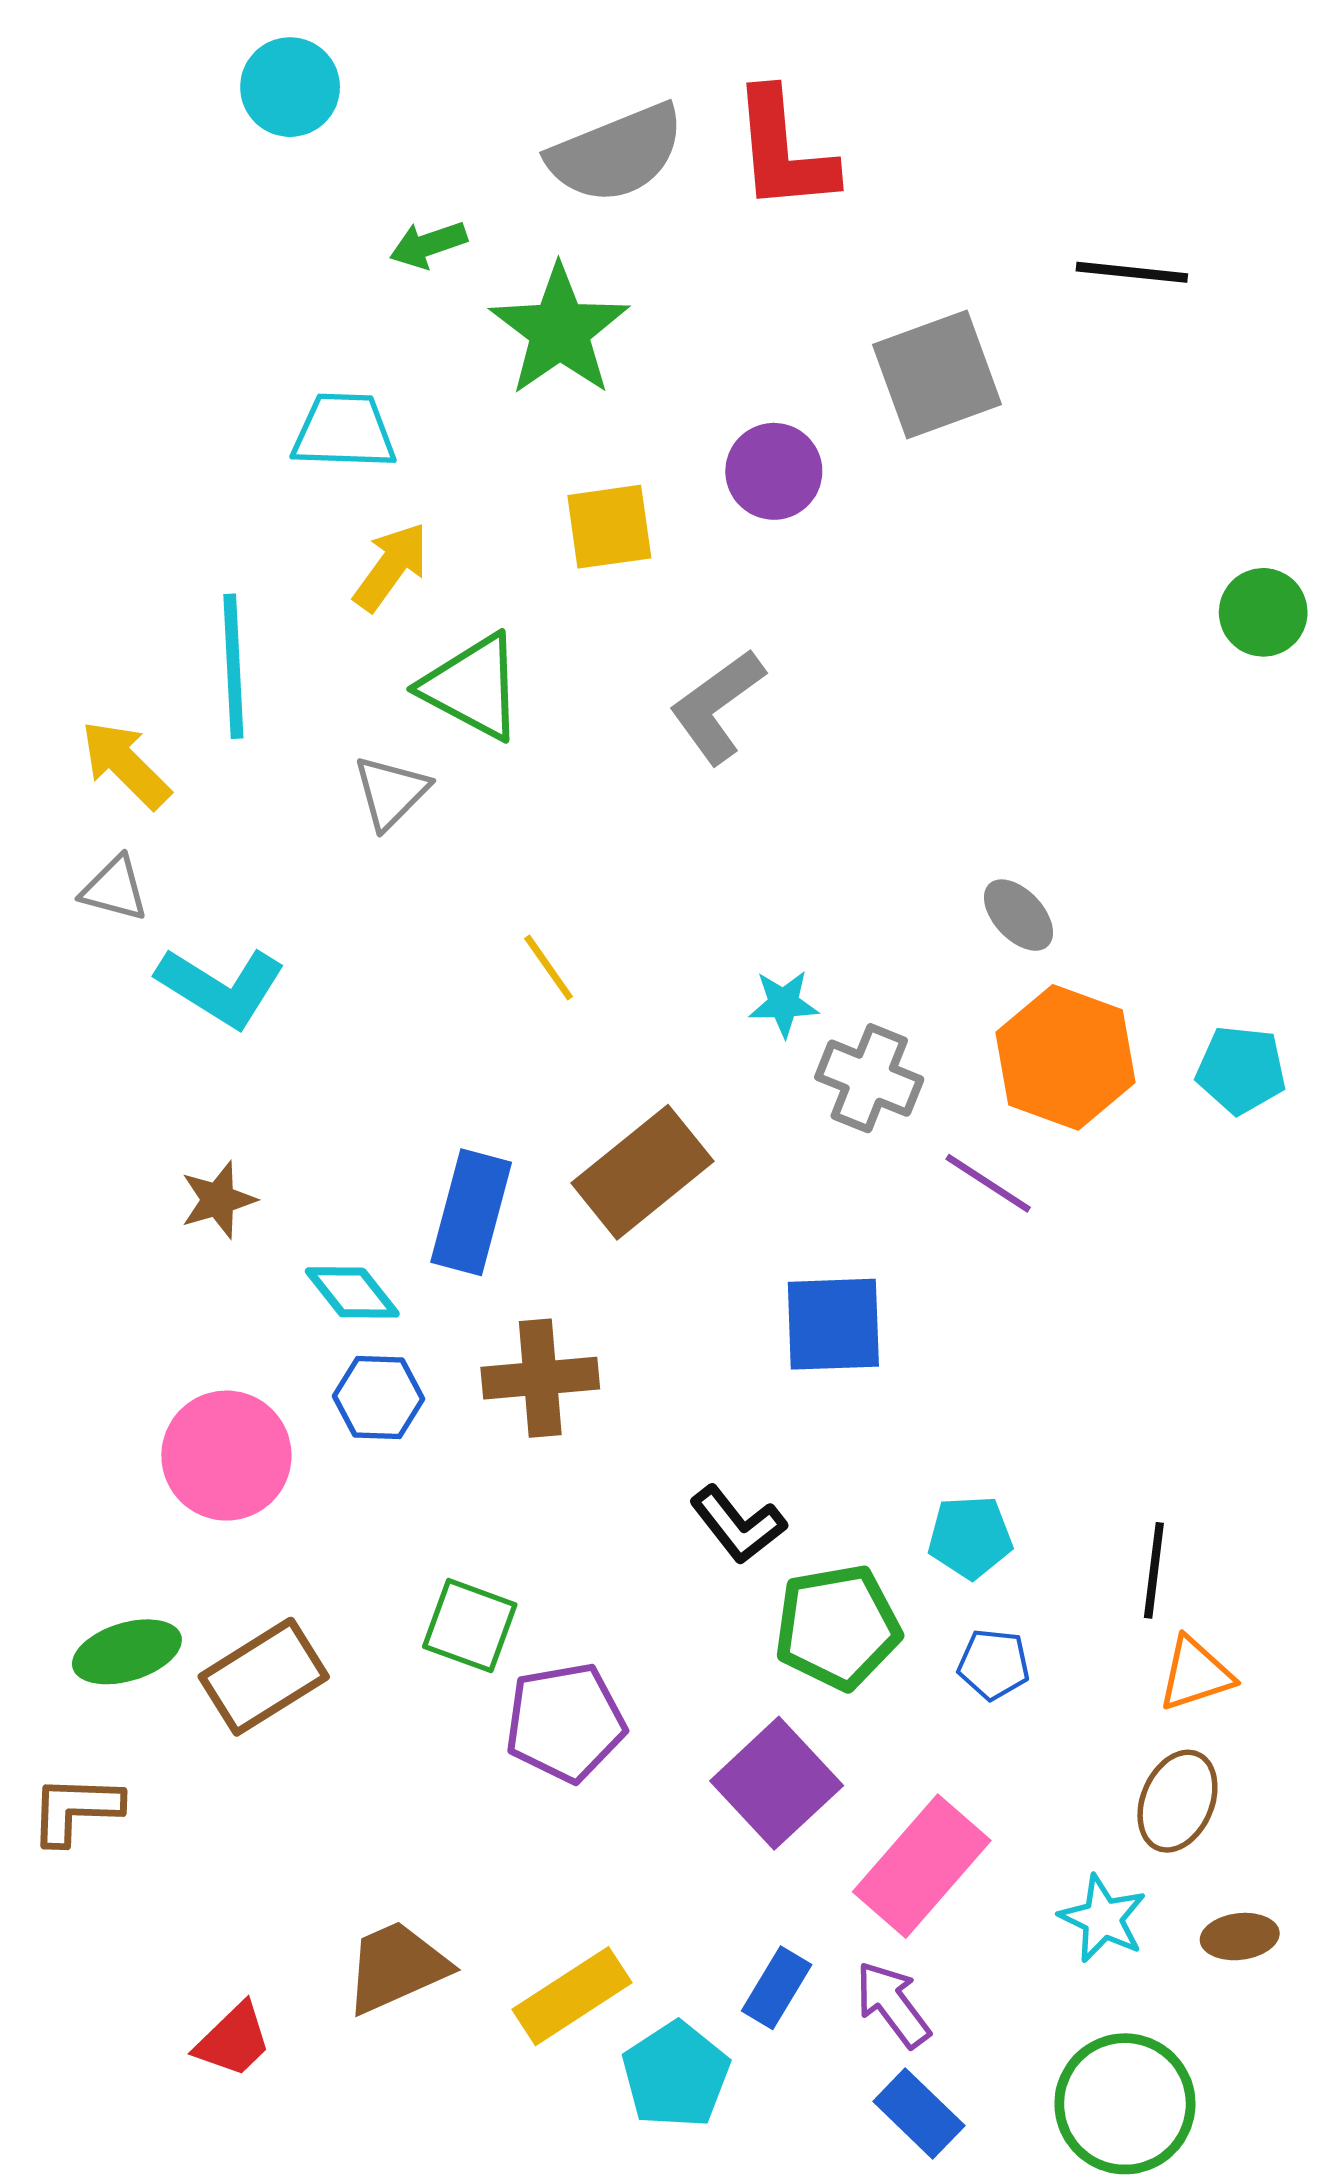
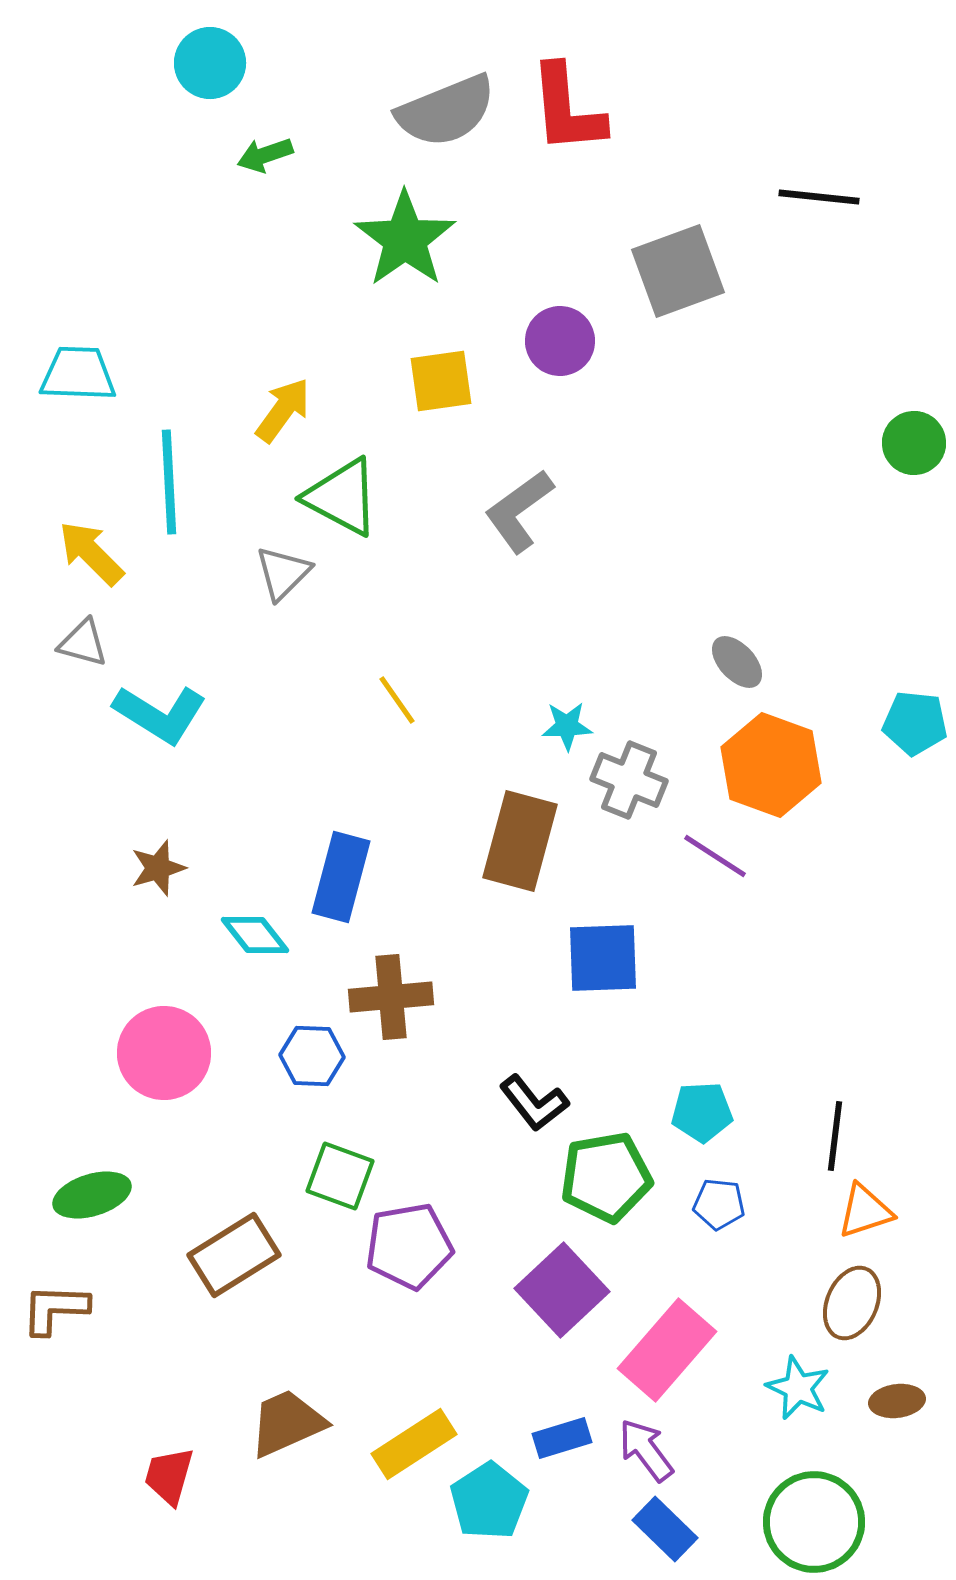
green arrow: (428, 245) -> (265, 155), moved
cyan trapezoid: (344, 431) -> (78, 374), moved
cyan pentagon: (1241, 1070) -> (915, 723), moved
brown rectangle: (643, 1172) -> (520, 841), moved, turned -36
blue hexagon: (379, 1397) -> (312, 1056), moved
brown rectangle: (264, 1677) -> (234, 1255), moved
blue rectangle: (777, 1988) -> (562, 1438), turned 42
red trapezoid: (233, 2040) -> (169, 1476), turned 150

